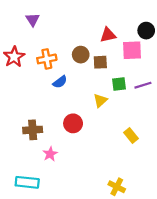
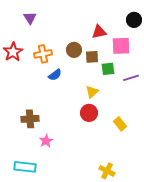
black circle: (146, 31) -> (134, 20), moved
green square: (119, 84) -> (108, 69), moved
red circle: (73, 123) -> (89, 113), moved

